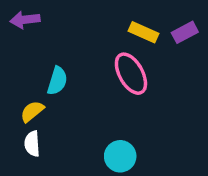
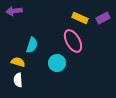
yellow semicircle: (32, 111) -> (18, 62), turned 56
cyan circle: (120, 156) -> (57, 63), moved

